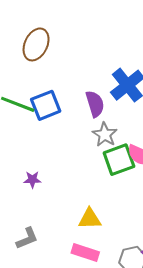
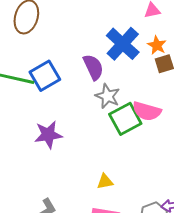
purple star: (32, 180) -> (48, 135), moved, size x1.6
yellow triangle: (90, 219) -> (105, 182), size x0.7

